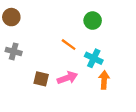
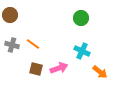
orange line: (69, 45) -> (33, 44), moved
orange arrow: (104, 80) -> (100, 72), moved, turned 126

